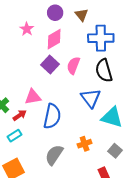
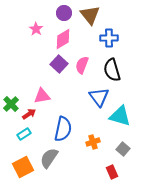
brown triangle: (82, 15) -> (90, 15), size x1.5
blue cross: (101, 38) -> (109, 38), size x0.7
blue semicircle: (52, 116) -> (63, 129), moved
gray semicircle: (54, 155) -> (49, 158), moved

